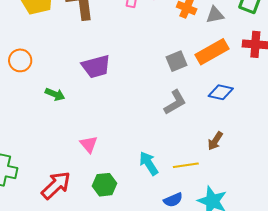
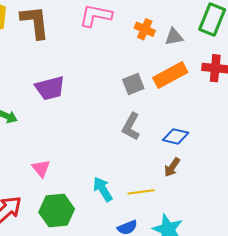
blue diamond: (221, 92) -> (176, 136), moved
gray L-shape: (175, 102) -> (131, 127), turned 148
green hexagon: (104, 185) -> (57, 211), size x1.4

